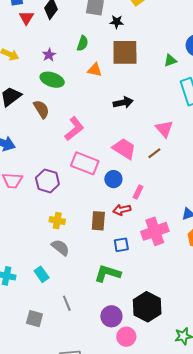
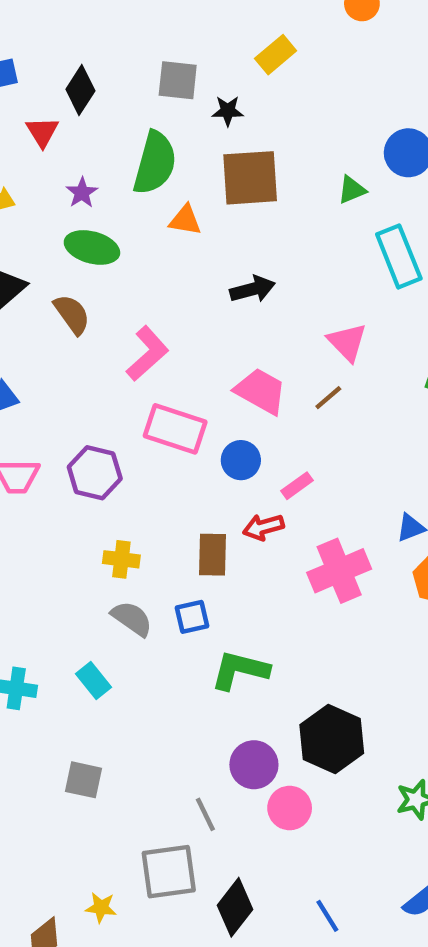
red triangle: (26, 18) -> (42, 132), moved
green semicircle: (83, 43) -> (155, 163), size x1.8
pink rectangle: (138, 192) -> (297, 486), turned 32
blue square: (121, 245) -> (192, 617), moved
gray line: (67, 303) -> (205, 814), moved

